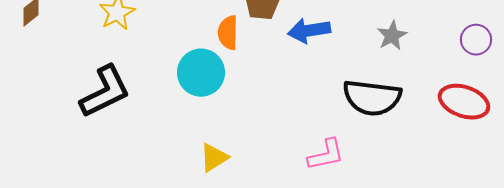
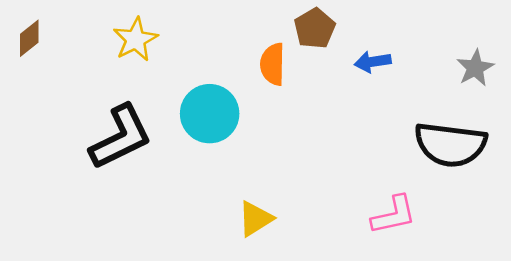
blue arrow: (309, 31) -> (373, 62), size x0.7
cyan circle: (201, 73) -> (210, 114), moved

